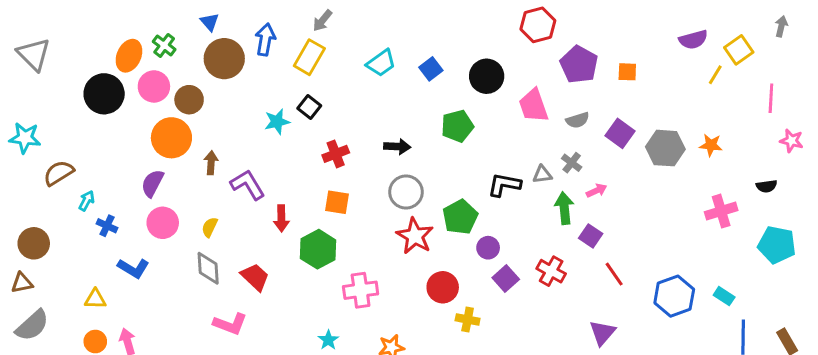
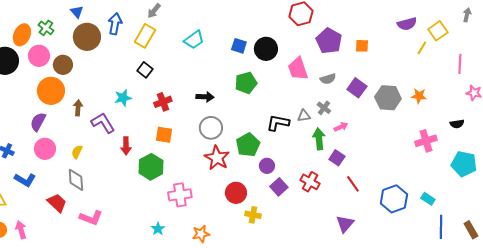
blue square: (431, 69) -> (239, 46), moved, turned -35
cyan star: (277, 122) -> (123, 98), moved
red trapezoid: (255, 277) -> (57, 203), moved

